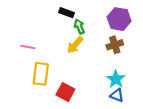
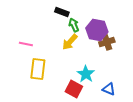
purple hexagon: (119, 19) -> (97, 30), moved
cyan star: (116, 79) -> (86, 74), moved
red square: (65, 92) -> (74, 89), moved

